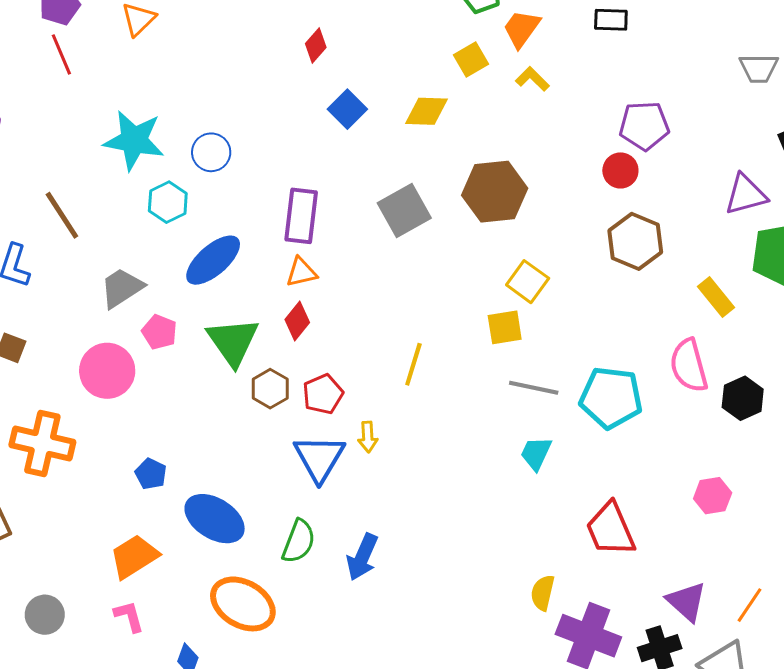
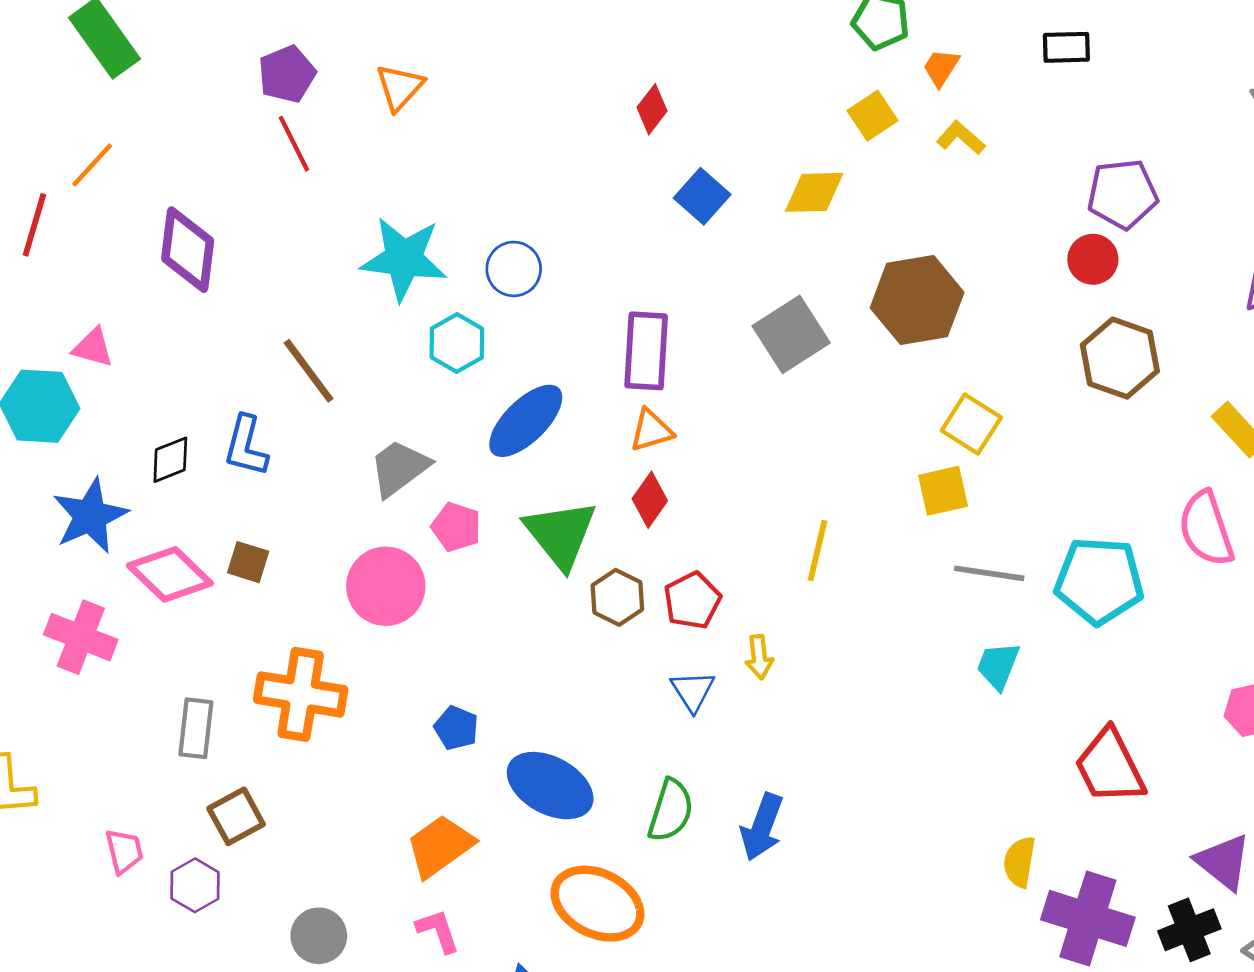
orange trapezoid: (522, 29) -> (941, 68), size x0.7
blue triangle: (319, 458) -> (693, 691), size x0.6

